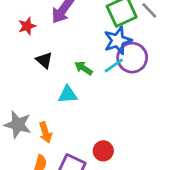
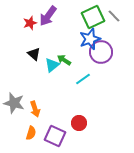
red star: (27, 26) -> (30, 23), moved
cyan line: (114, 65) -> (83, 79), moved
cyan triangle: (68, 94) -> (52, 65), moved, turned -35

